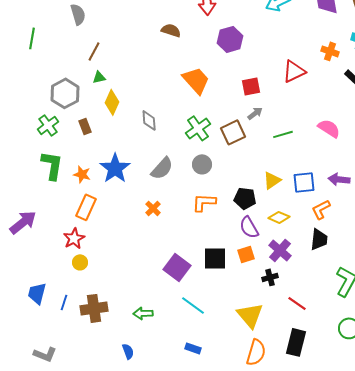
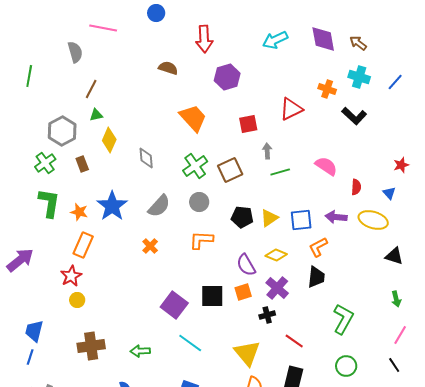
gray arrow: (255, 113) -> (267, 151), moved, turned -56
black pentagon: (245, 198) -> (242, 217), moved
blue line: (64, 302) -> (30, 357), moved

